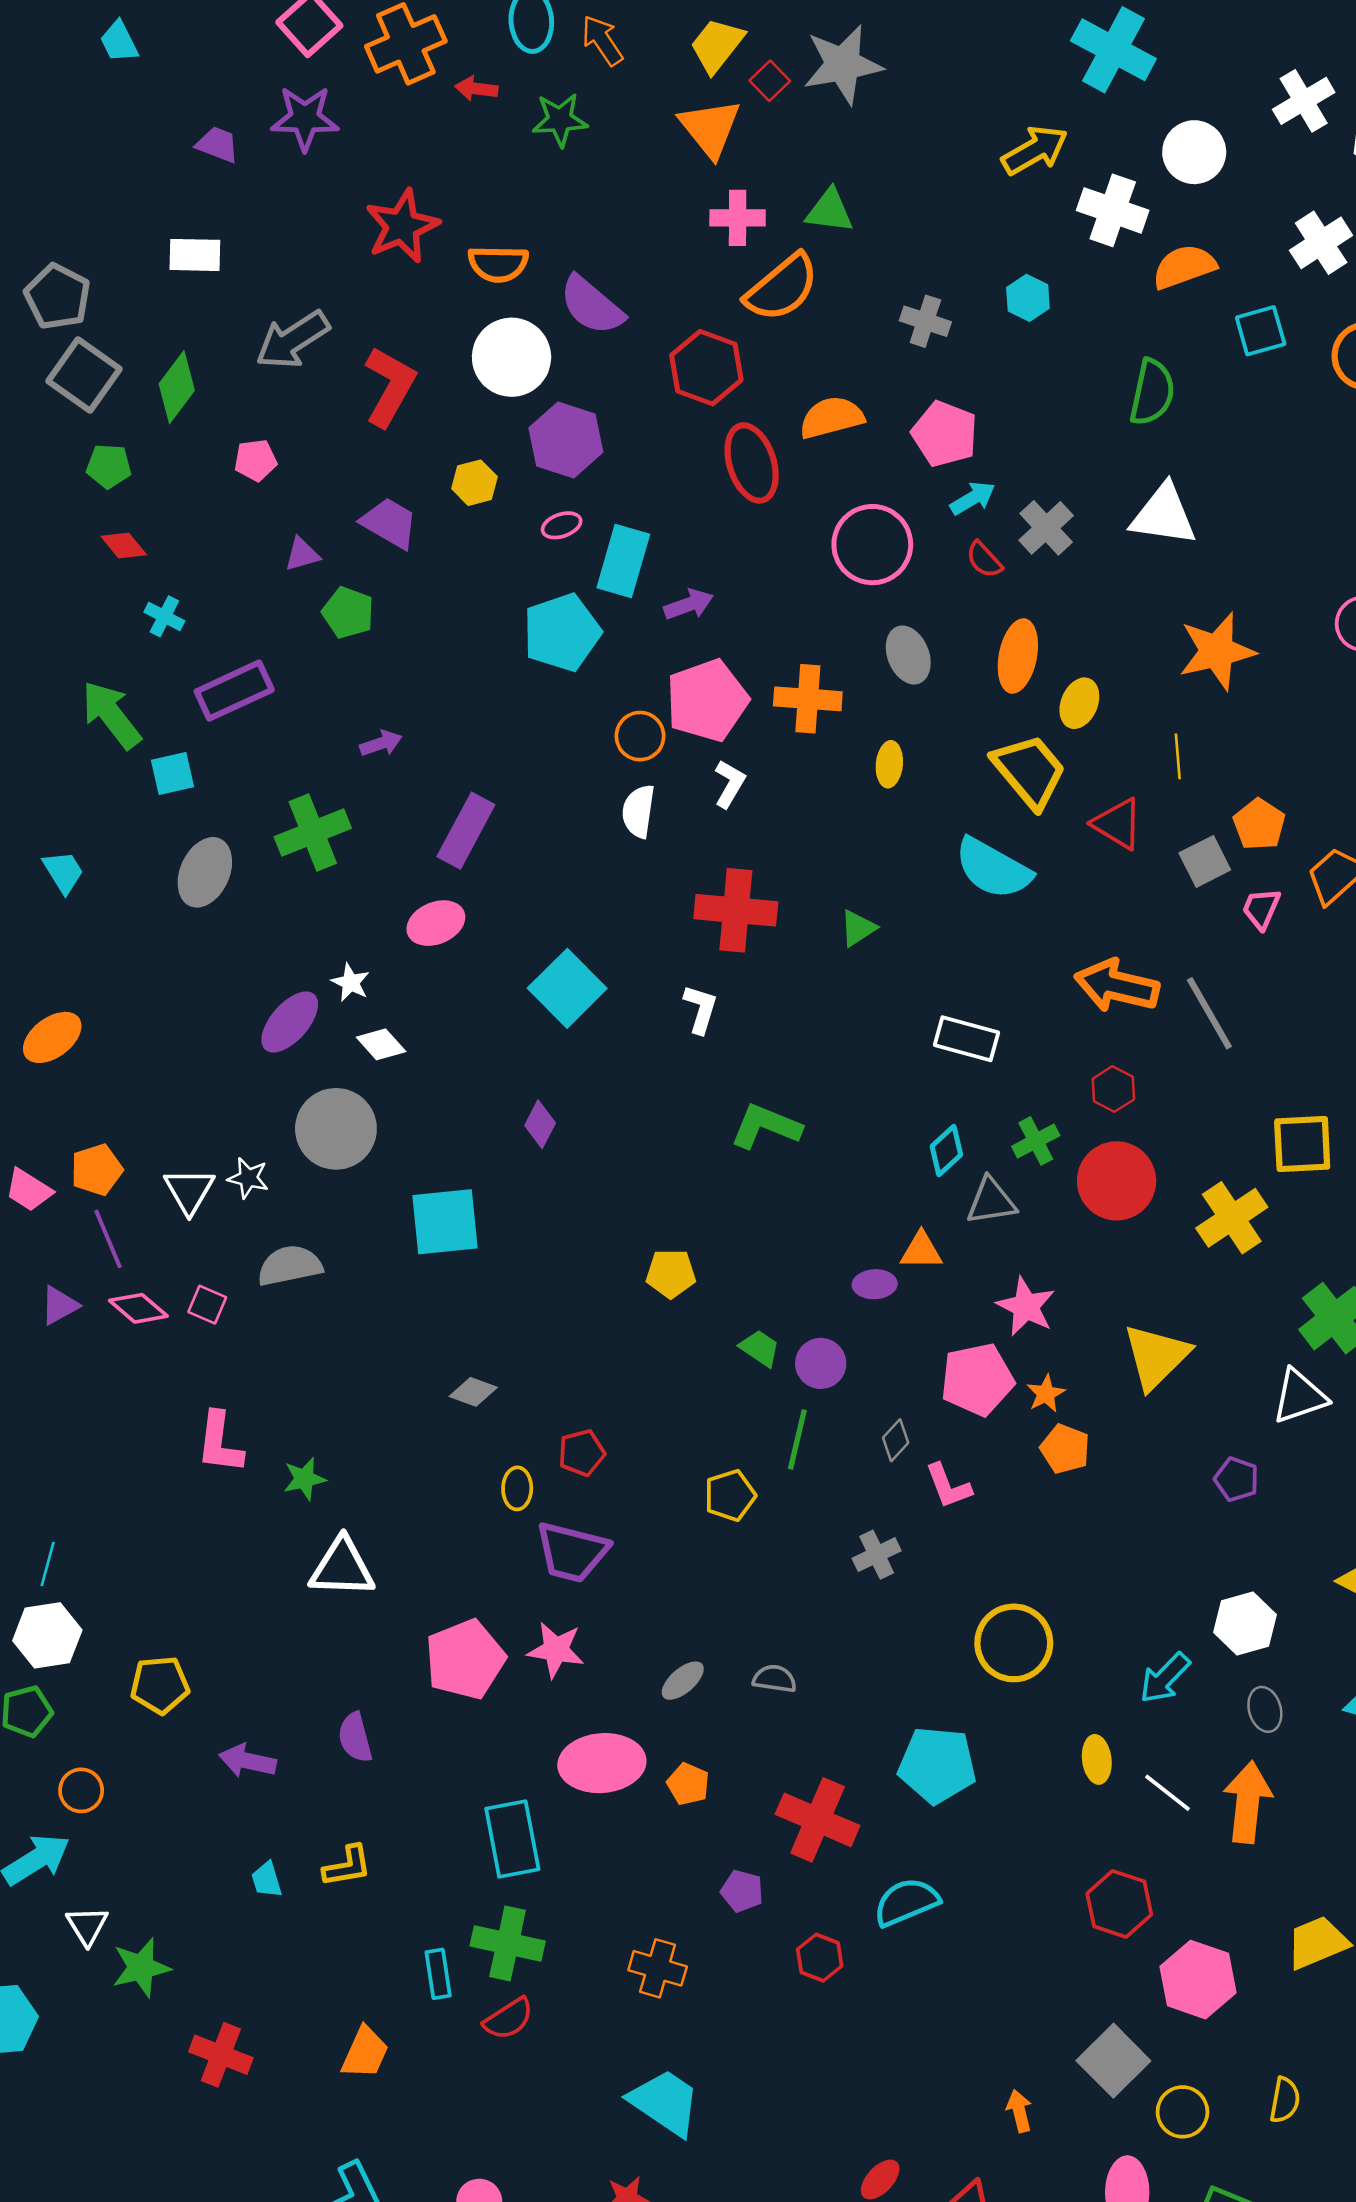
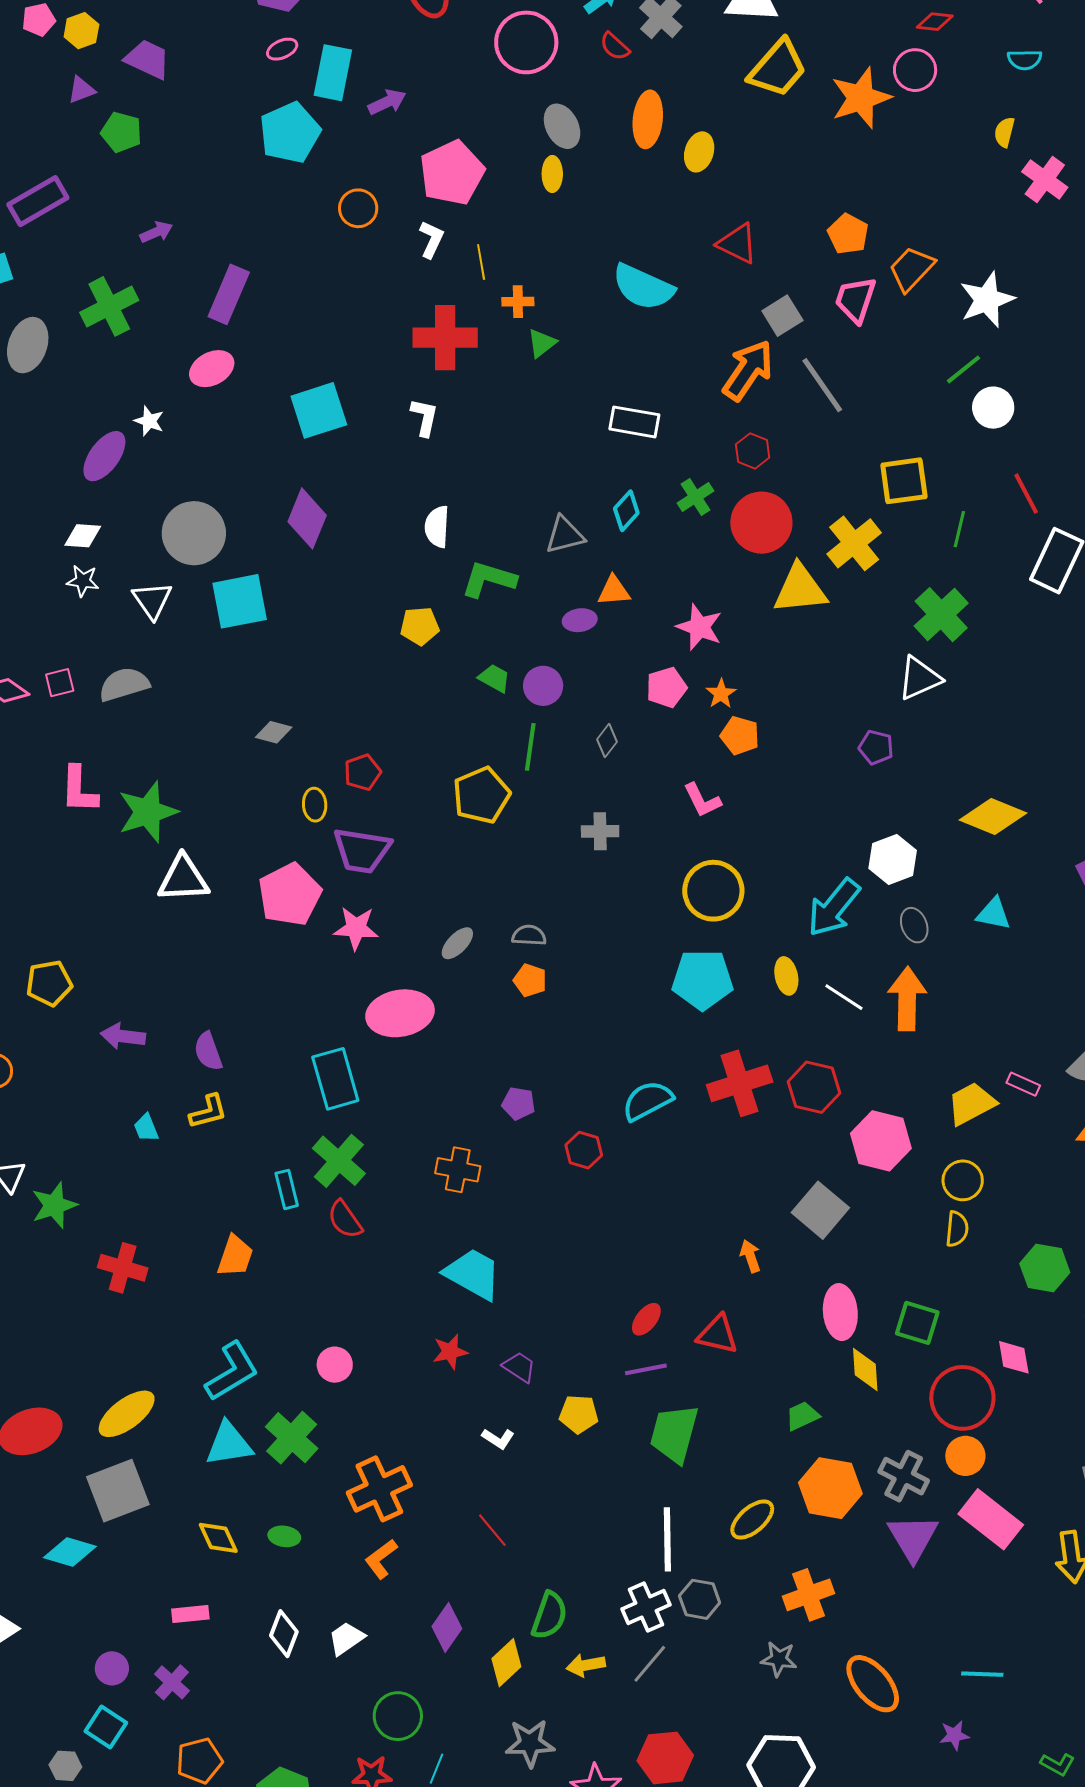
yellow hexagon: (474, 483) -> (81, 31), moved
orange star: (1217, 651) -> (861, 98), moved
orange cross: (808, 699) -> (518, 302), moved, size x0.6
pink pentagon: (707, 701) -> (452, 173), moved
yellow line: (1178, 756) -> (481, 262), moved
yellow ellipse: (889, 764) -> (552, 174), moved
yellow trapezoid: (1029, 771) -> (778, 68), moved, turned 86
white semicircle: (638, 811) -> (437, 527), moved
gray square: (1205, 861) -> (782, 316), moved
pink trapezoid: (1261, 908) -> (856, 300), size x1.4
orange arrow: (1117, 986) -> (748, 370), turned 116
cyan square: (567, 988) -> (319, 410), turned 32
white diamond: (381, 1044) -> (83, 536), moved, turned -39
purple diamond: (540, 1124) -> (307, 518), size x1.6
green L-shape: (766, 1126) -> (489, 579), moved
gray circle: (336, 1129) -> (194, 533), moved
white triangle: (189, 1191) -> (152, 600), moved
gray triangle: (991, 1201) -> (565, 535), moved
gray semicircle: (290, 1266) -> (124, 684), moved
pink square: (207, 1305) -> (60, 683), turned -32
yellow triangle: (1156, 1356) -> (800, 589), moved, turned 44
pink pentagon: (977, 1379) -> (666, 687), size x0.7
green star: (304, 1479) -> (148, 812), size x1.8
pink L-shape: (948, 1486) -> (702, 800), moved
yellow pentagon: (730, 1495) -> (481, 795), size x1.4
gray cross: (877, 1555) -> (600, 831), turned 30
pink pentagon: (465, 1659) -> (290, 895), moved
cyan arrow: (1165, 1678) -> (834, 908), size x1.4
purple semicircle: (355, 1738) -> (208, 1051), moved
cyan pentagon: (937, 1765) -> (702, 980), moved
orange pentagon: (688, 1784) -> (530, 980), moved
red cross: (818, 1820) -> (740, 1083), moved, turned -36
green cross: (508, 1943) -> (339, 1161), turned 34
red semicircle: (509, 2019) -> (345, 1220), turned 93
yellow circle: (1182, 2112) -> (963, 1180), moved

